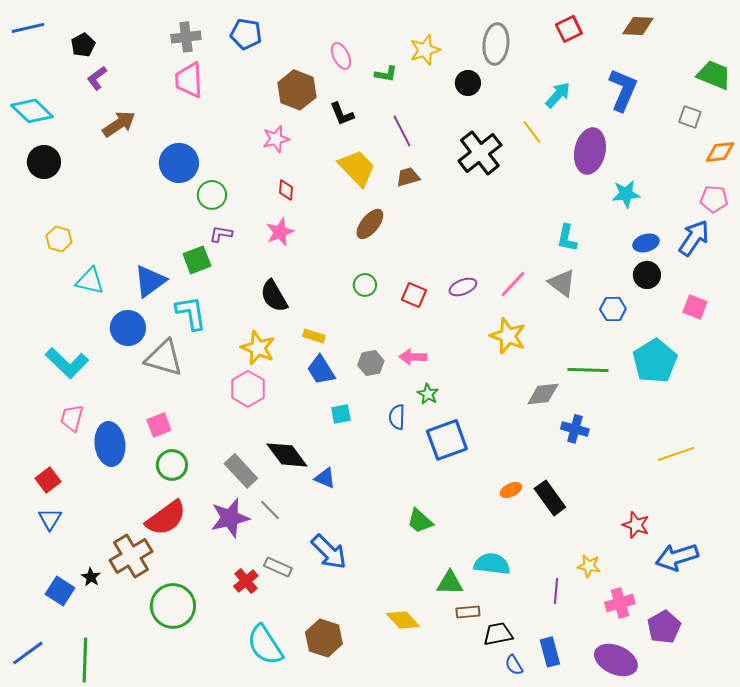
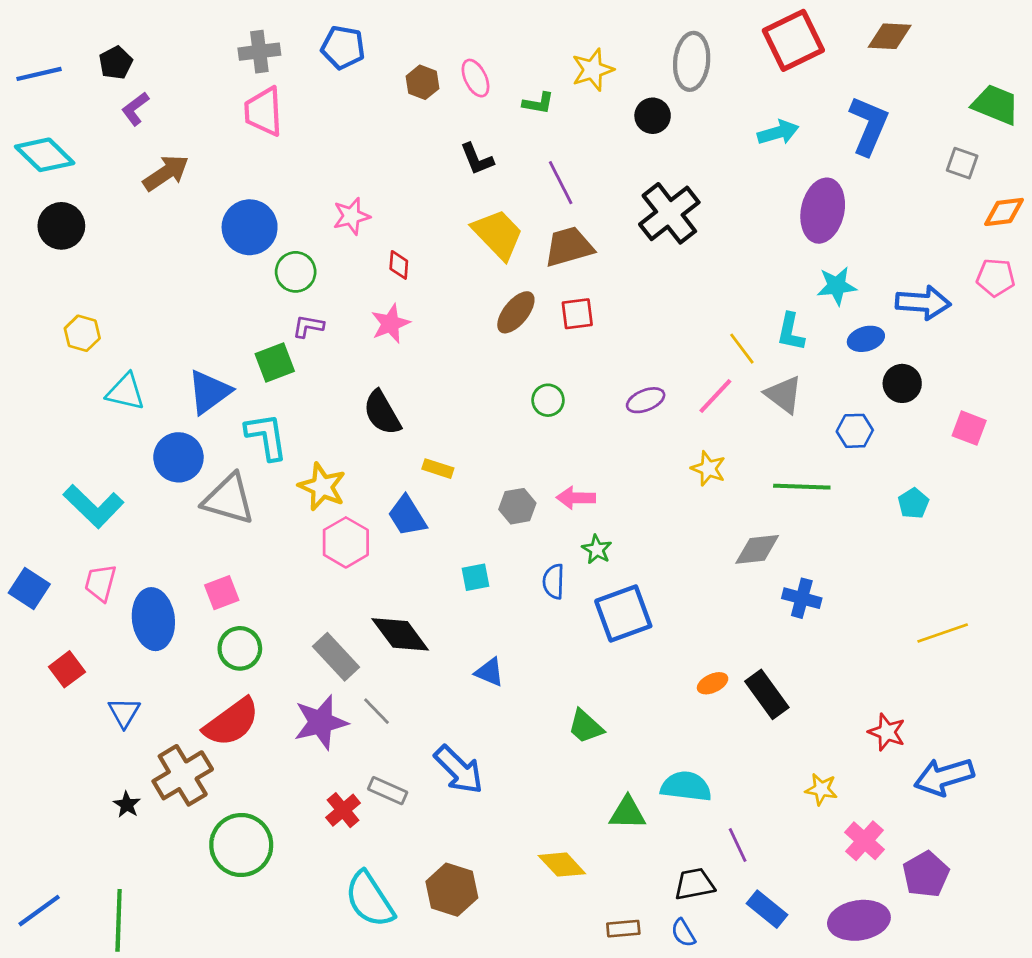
blue line: (28, 28) -> (39, 74), moved
red square: (569, 29) -> (793, 40), size x1.6
brown hexagon: (297, 90) -> (423, 82), moved, size x0.6
cyan arrow: (558, 95) -> (778, 132), turned 32
yellow line: (532, 132) -> (742, 349), moved
pink star: (276, 139) -> (351, 216), moved
brown trapezoid: (408, 177) -> (569, 247), size x1.5
cyan star: (626, 194) -> (837, 286), moved
blue arrow: (694, 238) -> (923, 303), moved, turned 60
blue ellipse: (646, 243) -> (866, 339), moved
green circle: (365, 285) -> (548, 400), moved
red square: (414, 295) -> (577, 314), moved, turned -30
yellow star: (508, 336) -> (708, 469), size x0.7
yellow star: (258, 348) -> (322, 487), moved
cyan pentagon: (655, 361) -> (913, 503), size x0.5
blue trapezoid: (321, 370) -> (407, 516), moved
green line: (588, 370) -> (802, 487), moved
blue triangle: (325, 478) -> (489, 672), moved
blue triangle: (50, 519) -> (124, 713), moved
blue square: (60, 591) -> (29, 588), moved
purple line: (556, 591) -> (738, 845), moved, turned -30
pink cross: (620, 603) -> (865, 841), turned -32
brown rectangle: (468, 612) -> (623, 929), moved
blue rectangle: (550, 652) -> (767, 909), turned -36
purple ellipse: (616, 660) -> (859, 920), turned -33
blue semicircle: (514, 665) -> (683, 933), moved

